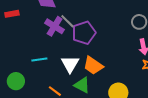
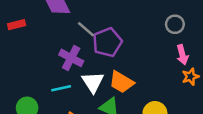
purple cross: (55, 26) -> (71, 58), moved
cyan line: (39, 59) -> (61, 88), moved

